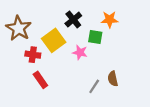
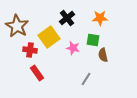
green square: (95, 37) -> (93, 40), moved
brown semicircle: (113, 79) -> (103, 55), moved

